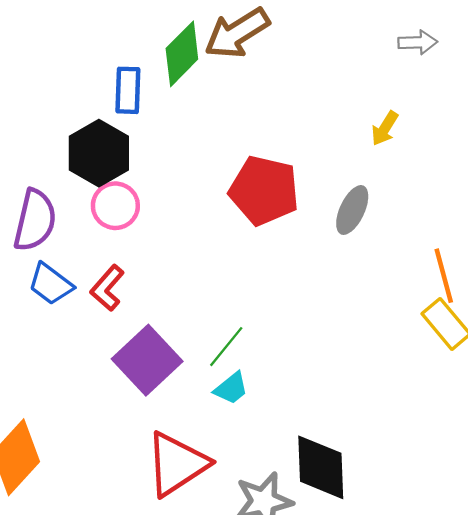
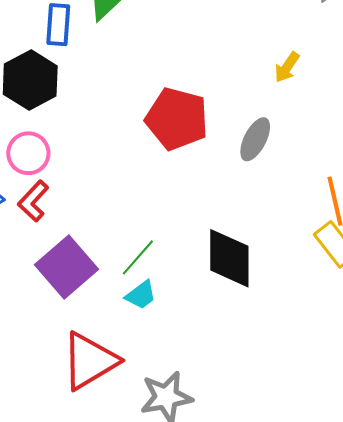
pink circle: (115, 206) -> (28, 153), moved
black diamond: (321, 467) -> (229, 258), moved

